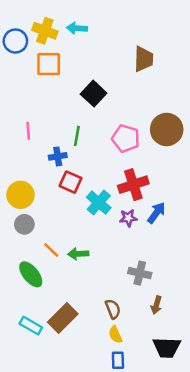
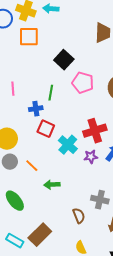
pink pentagon: (126, 138) -> (83, 83), moved
orange line: (51, 250) -> (32, 166), moved
brown semicircle: (113, 309) -> (79, 216), moved

